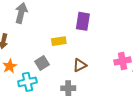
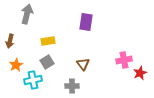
yellow rectangle: (59, 41) -> (48, 41), moved
brown triangle: (80, 65) -> (83, 64), turned -40

